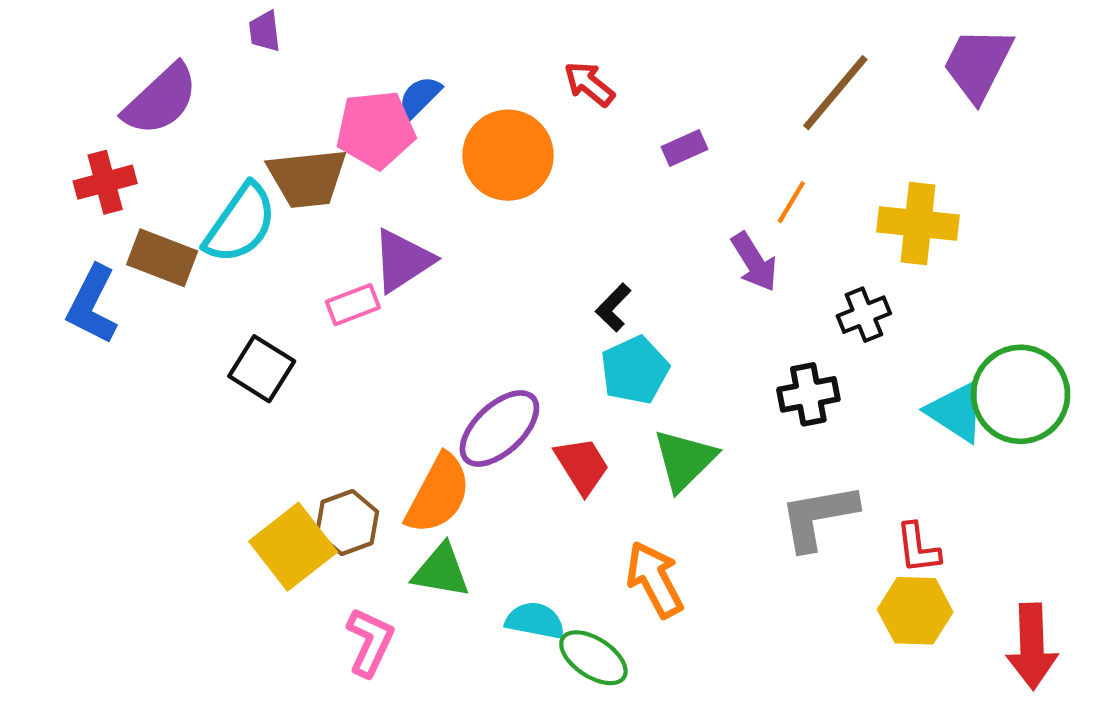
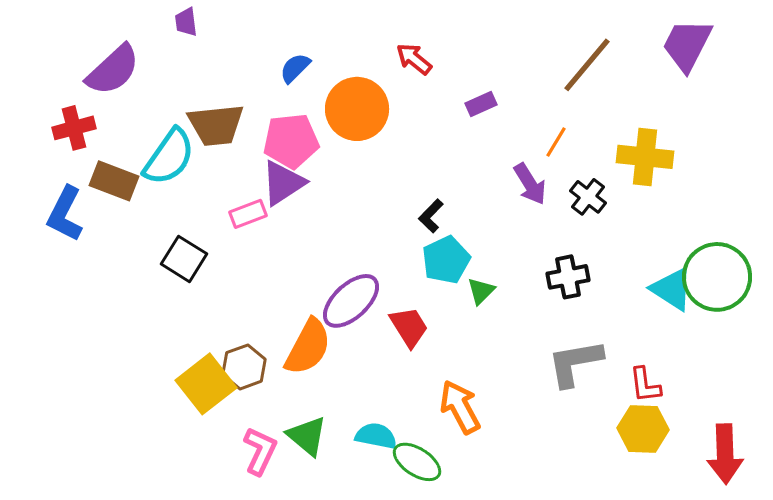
pink pentagon: (376, 130) -> (291, 141), moved
black cross: (864, 315) -> (588, 197), moved, turned -30
green triangle: (685, 460) -> (481, 291), moved, size x0.6
green triangle: (441, 571) -> (307, 436), moved, turned 30

